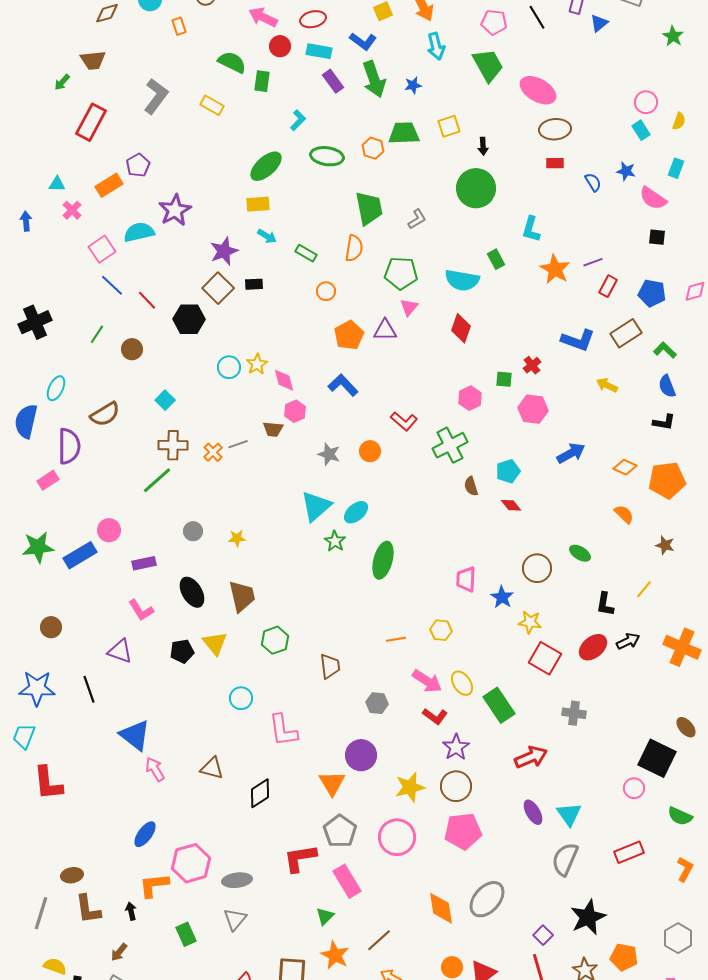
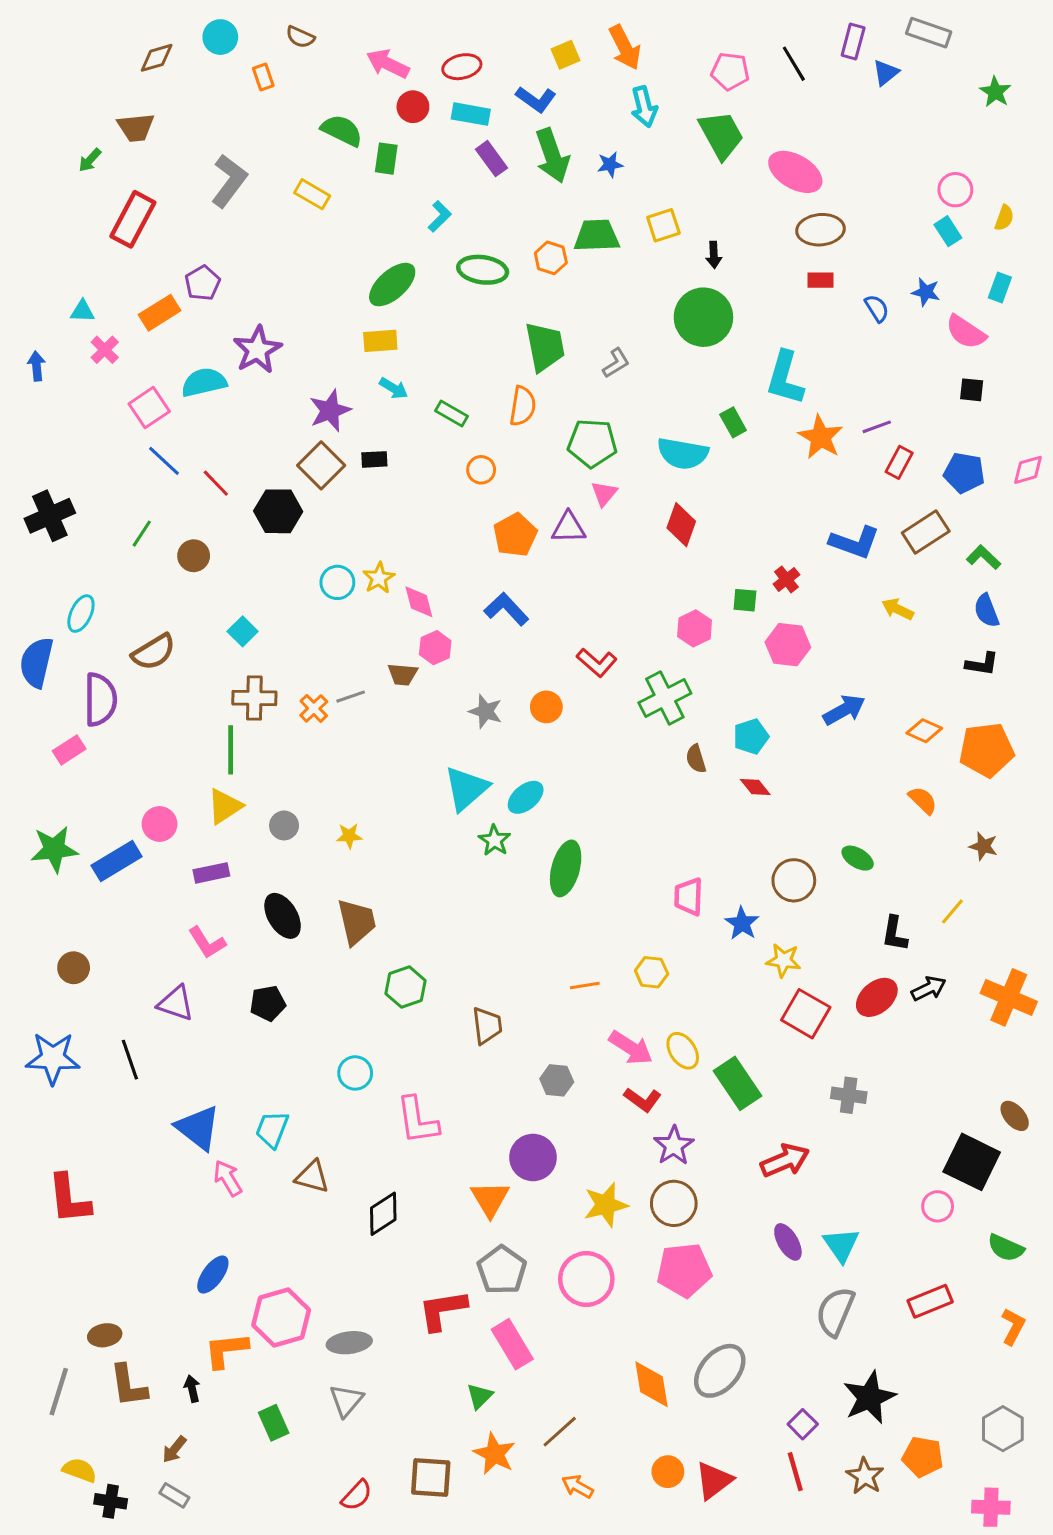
cyan L-shape: (531, 229) -> (785, 378), size x1.4
green line: (157, 480) -> (231, 750), turned -48
yellow triangle: (215, 643) -> (225, 806), moved, turned 36
cyan trapezoid: (24, 736) -> (272, 1129), moved

